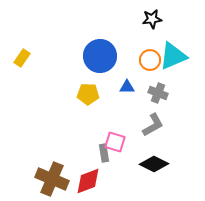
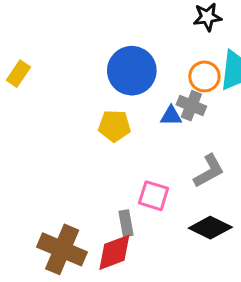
gray cross: (158, 93) -> (191, 106), moved
gray rectangle: (104, 153) -> (126, 223), moved

